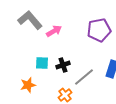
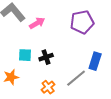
gray line: (84, 77) -> (76, 78), moved

